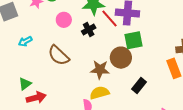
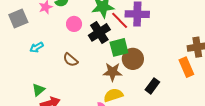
black cross: (89, 30) -> (99, 32), size x1.5
green square: (134, 40) -> (119, 47), moved
brown semicircle: (59, 55) -> (71, 60), size x0.7

